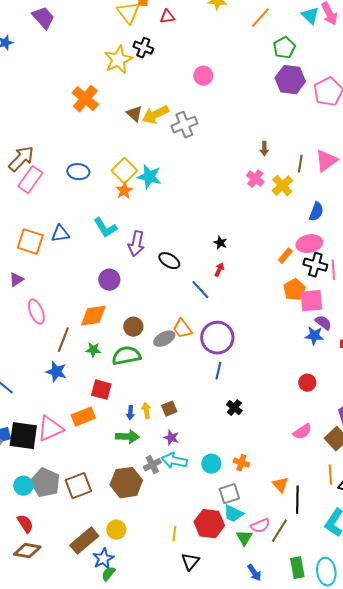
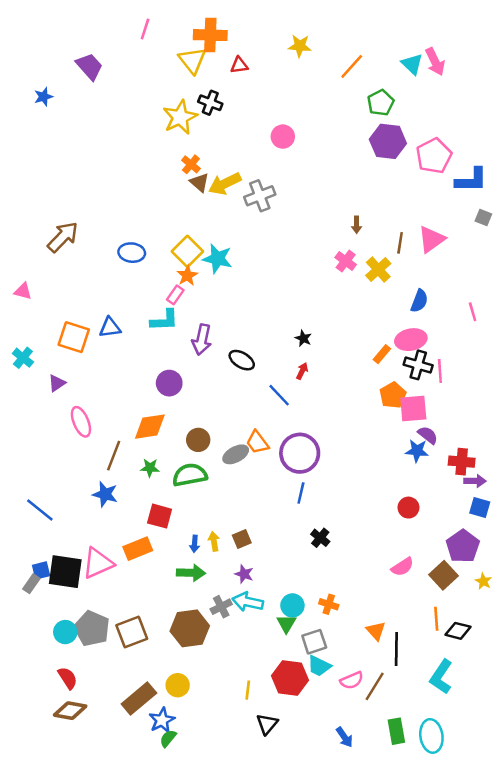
orange cross: (85, 99) -> (191, 164), moved, size x0.6
pink rectangle: (30, 180) -> (175, 295), moved, size x0.6
cyan L-shape: (105, 228) -> (164, 320), turned -60
green triangle: (244, 538) -> (286, 624), moved

